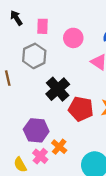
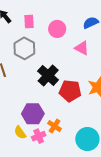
pink cross: (40, 156) -> (39, 136), turned 32
yellow semicircle: (20, 165) -> (20, 133), moved

